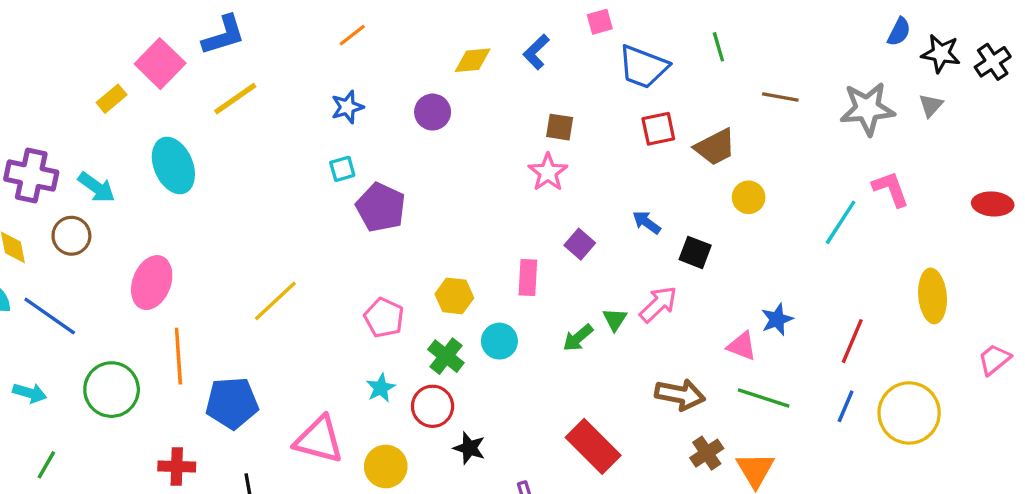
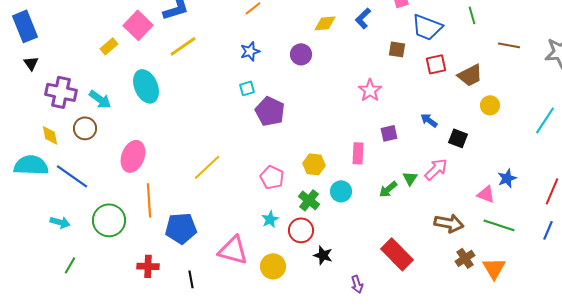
brown square: (560, 127) -> (397, 49), moved
purple square: (580, 244) -> (389, 133), turned 36

